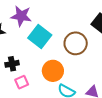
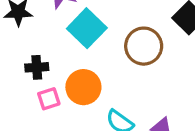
orange circle: (53, 71) -> (83, 87), moved

